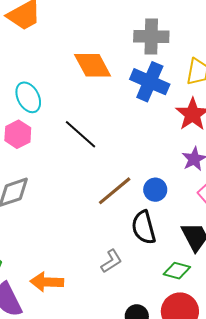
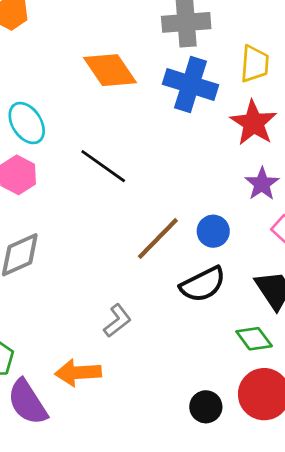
black semicircle: (144, 227) -> (203, 284), turned -96
gray L-shape: (111, 261) -> (117, 321), moved
green diamond: (177, 271) -> (254, 339), turned 44

